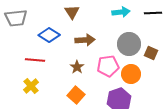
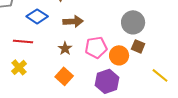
gray circle: (129, 44) -> (133, 22), moved
brown square: (151, 53) -> (138, 46), moved

